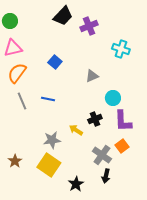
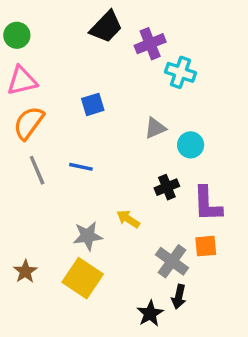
cyan cross: (121, 49) -> (180, 72), moved
blue square: (55, 62) -> (93, 104), turned 32
cyan circle: (113, 98) -> (191, 145), moved
black cross: (95, 119) -> (167, 187), moved
orange square: (122, 146) -> (206, 246), turned 32
black star: (76, 184) -> (150, 314), moved

